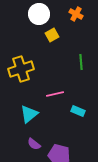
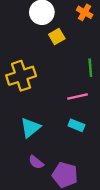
pink line: (55, 94) -> (78, 96), moved
cyan rectangle: (78, 111) -> (76, 125), moved

